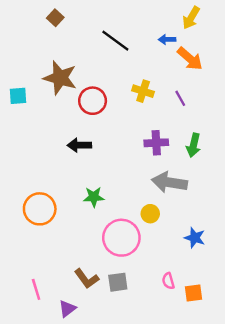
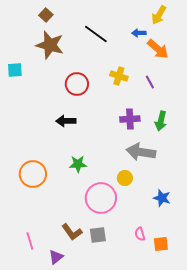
brown star: (60, 78) -> (50, 45), moved
cyan square: (18, 96) -> (15, 70), moved

